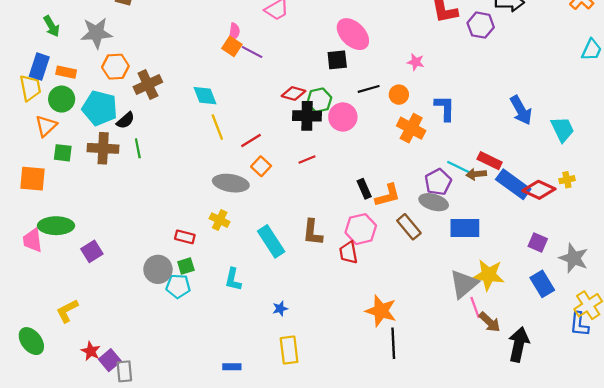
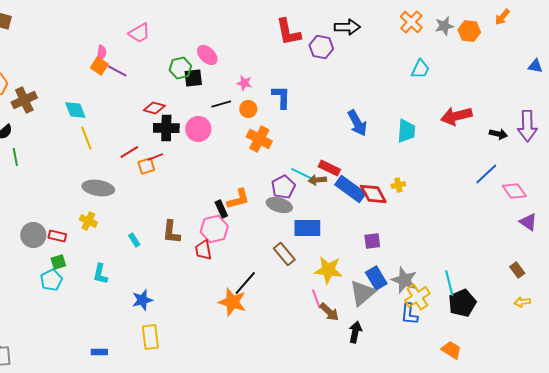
pink ellipse: (353, 34) -> (207, 55), size x0.7
pink star: (416, 62) -> (244, 83), moved
green hexagon: (319, 100) -> (180, 68), moved
blue L-shape: (445, 108) -> (281, 97), moved
cyan trapezoid: (562, 129) -> (406, 131), moved, turned 30
red line: (251, 141) -> (129, 152), moved
red line: (307, 160) -> (155, 157), moved
orange square: (261, 166) -> (146, 166), moved, turned 30
black rectangle: (364, 189) -> (221, 209), moved
red diamond: (539, 190) -> (373, 194), turned 36
brown rectangle: (409, 227) -> (284, 254), moved
cyan rectangle: (271, 241) -> (134, 240), size x0.5
purple square: (538, 242) -> (372, 241), turned -30
gray star: (574, 258) -> (404, 280), moved
gray circle: (158, 269) -> (33, 235), moved
gray triangle: (464, 284) -> (362, 293), moved
cyan pentagon: (178, 286) -> (51, 280), turned -30
blue star: (280, 309) -> (142, 300), size x1.5
black line: (393, 343) -> (245, 283), moved, turned 44
black arrow: (519, 344) -> (355, 332), size x0.7

